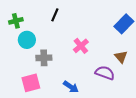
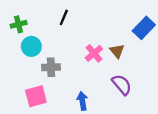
brown triangle: (121, 57) -> (117, 51), moved
purple semicircle: (105, 73) -> (122, 85), turned 30
blue arrow: (71, 87) -> (82, 101), turned -133

